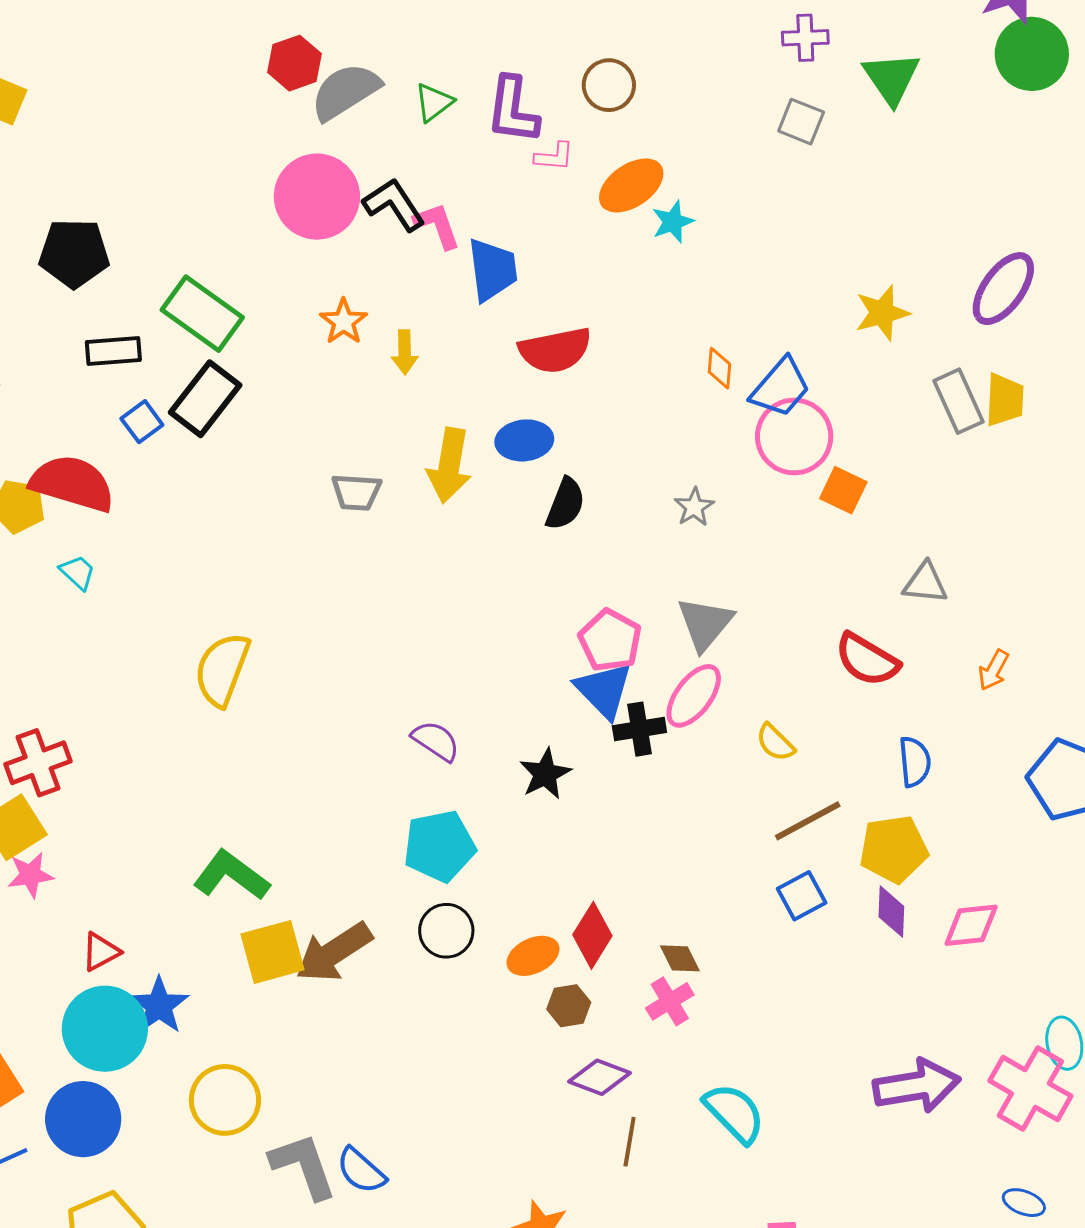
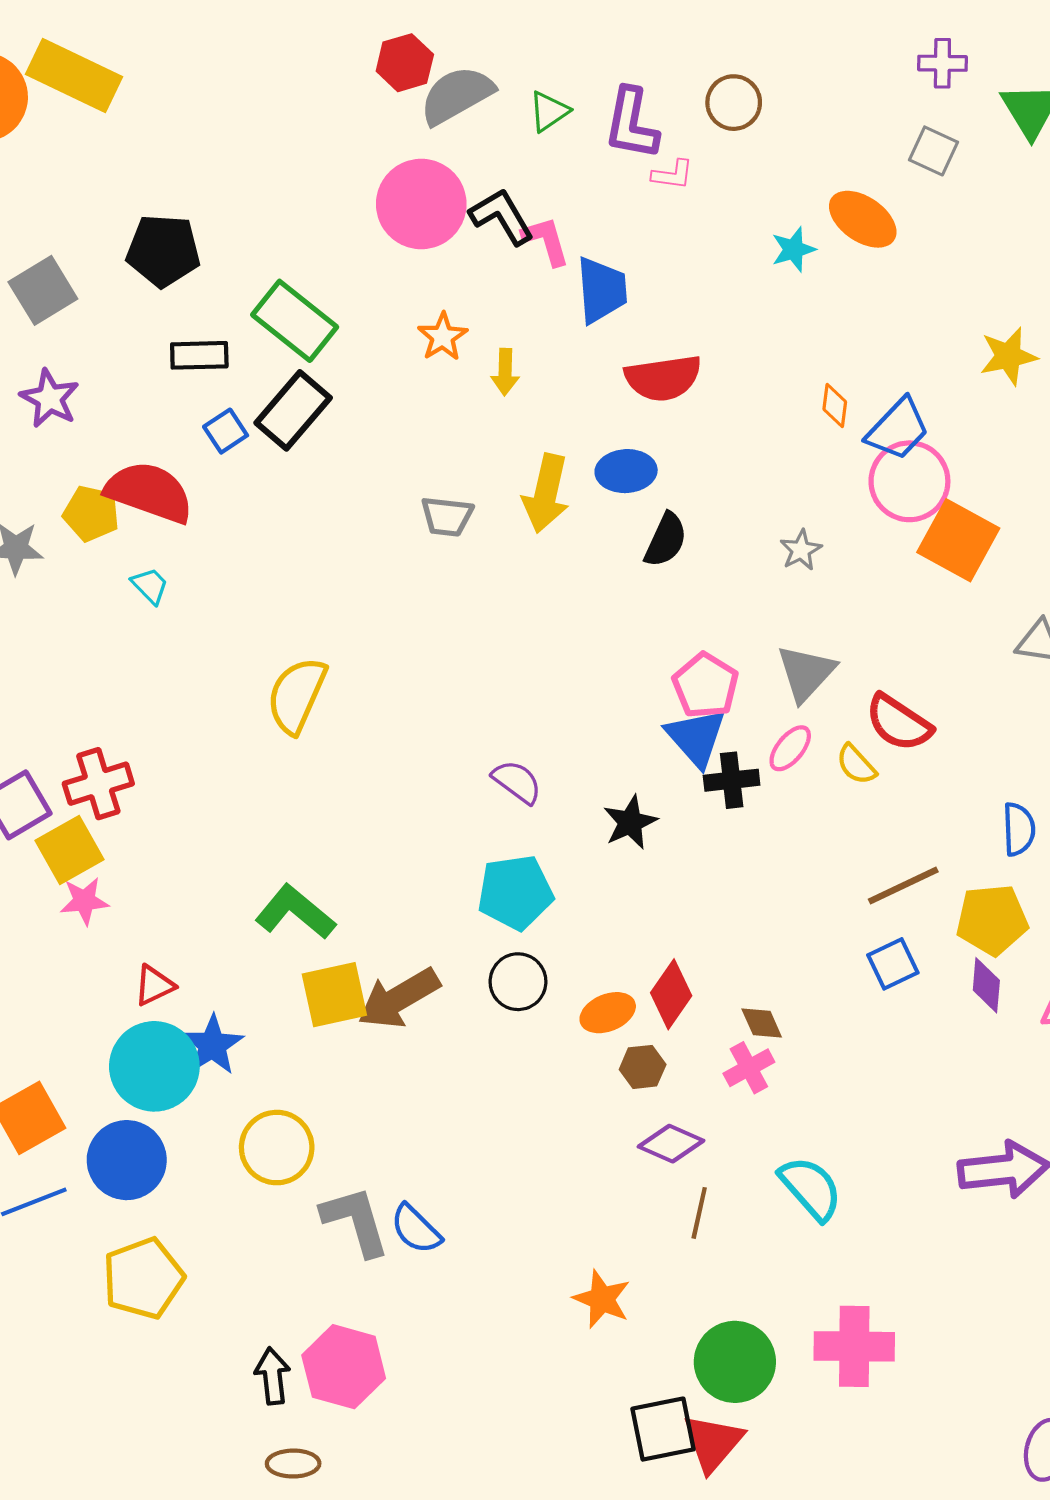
orange ellipse: (631, 185) -> (863, 219), moved, turned 66
orange square: (843, 490) -> (958, 540), size x1.6
red semicircle: (867, 660) -> (899, 723), moved
pink ellipse: (694, 696) -> (790, 748), size x0.7
yellow semicircle: (775, 743) -> (856, 764), moved

